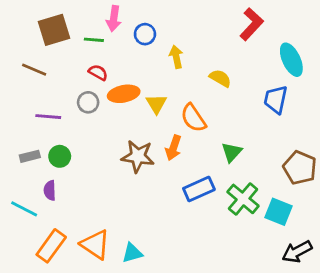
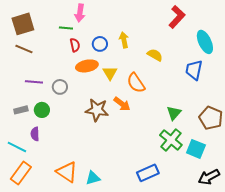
brown square: (54, 30) -> (23, 24), moved
blue circle: (145, 34) -> (100, 44), moved
red semicircle: (98, 72) -> (75, 45), moved, turned 48
gray circle: (88, 102) -> (60, 87), moved
orange arrow: (173, 148) -> (122, 104), turned -72
green triangle: (232, 152) -> (174, 113), moved
blue rectangle: (199, 189) -> (148, 173), moved
orange rectangle: (51, 246) -> (21, 173), moved

